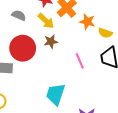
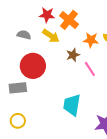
orange star: (87, 22) -> (91, 40), moved
brown star: (51, 41) -> (73, 55), moved

